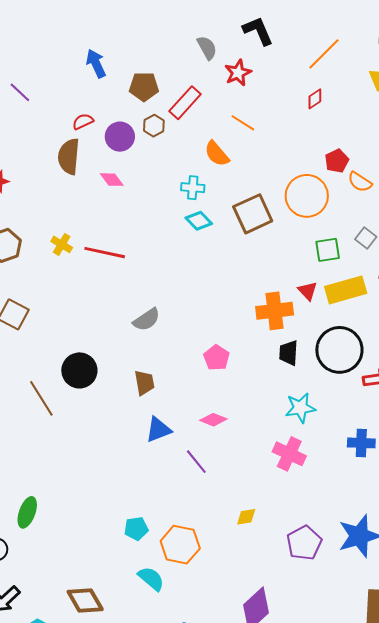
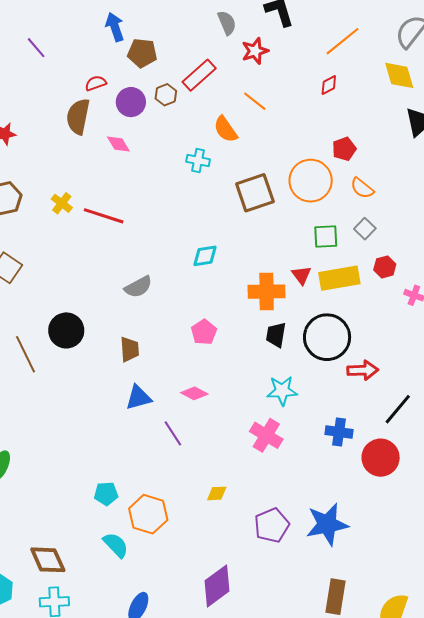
brown pentagon: (144, 87) -> (142, 53), moved
orange semicircle: (360, 182) -> (362, 188), moved
cyan diamond: (199, 221) -> (205, 256), moved, turned -60

